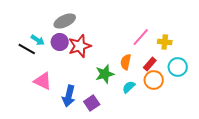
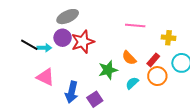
pink line: (141, 37) -> (135, 26), moved, turned 54
cyan arrow: (38, 40) -> (44, 48), moved, turned -32
orange semicircle: (126, 62) -> (129, 58), turned -56

